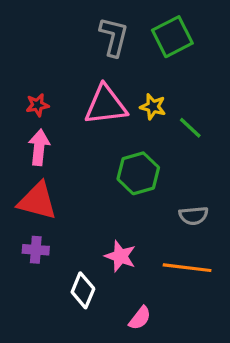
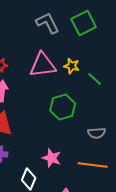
gray L-shape: (114, 37) -> (48, 23), turned -40

